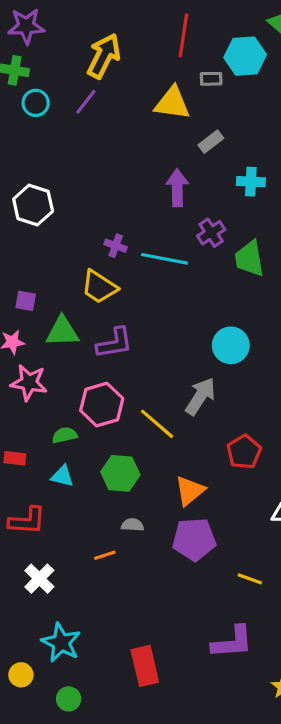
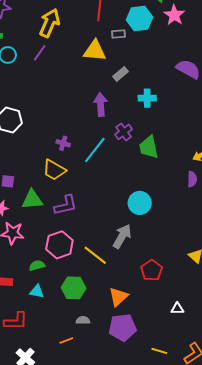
cyan line: (165, 259) -> (95, 150), turned -60

